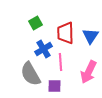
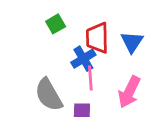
blue cross: (44, 49) -> (83, 59), moved

